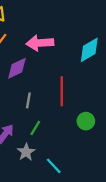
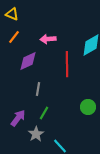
pink arrow: (40, 43) -> (48, 39), size x0.7
red line: (62, 91) -> (67, 64), moved

